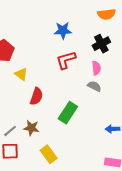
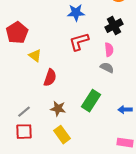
green rectangle: (68, 113) -> (91, 101), moved
brown star: (31, 128) -> (58, 109), moved

